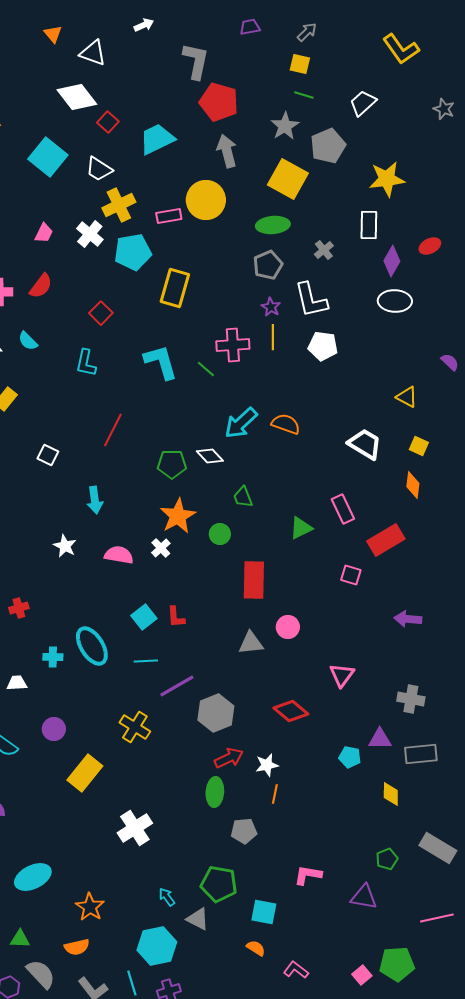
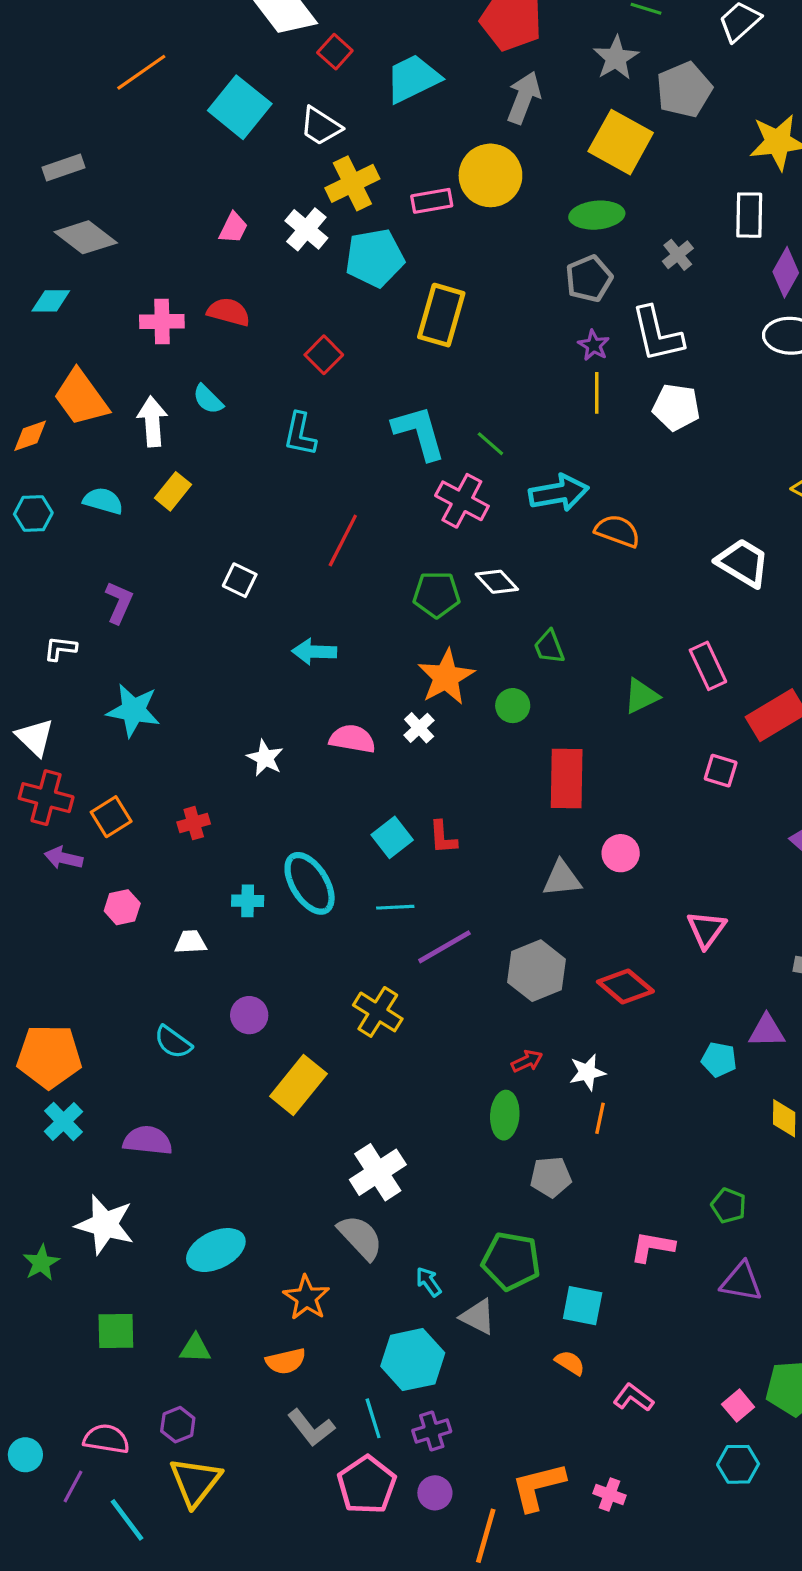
gray arrow: (227, 151) -> (524, 98), turned 36
red semicircle: (41, 286) -> (229, 312), turned -112
pink cross: (233, 345) -> (462, 501), moved, turned 32
cyan arrow: (241, 423) -> (559, 493), moved, turned -147
cyan arrow: (95, 500) -> (314, 652), turned 100
white star: (65, 546) -> (265, 758), moved
gray hexagon: (216, 713) -> (537, 971), moved
red arrow: (229, 758) -> (527, 1061), size x0.7
green pentagon: (387, 859) -> (729, 1206), moved, turned -30
gray semicircle: (41, 974) -> (360, 1237), moved

